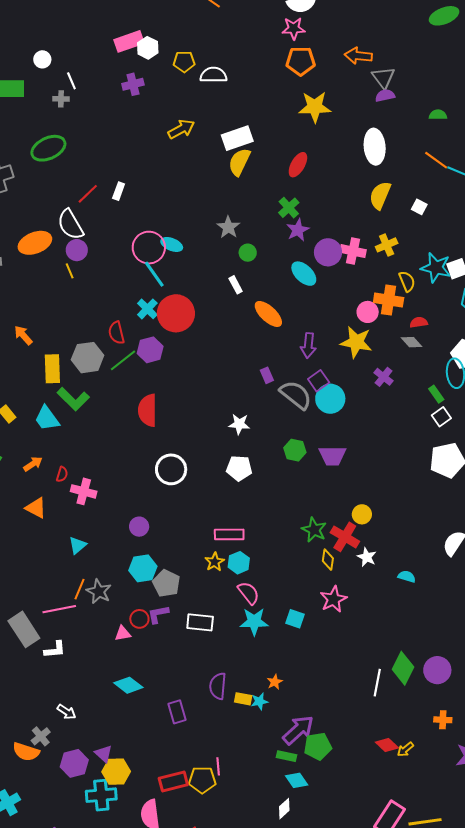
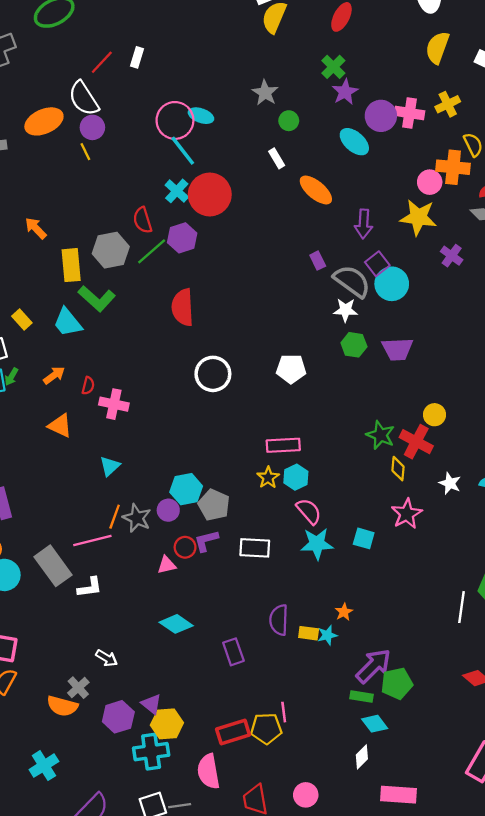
white star: (239, 424) -> (346, 310), moved
purple circle: (139, 527) -> (168, 510), moved
white star: (367, 557) -> (450, 483), moved

